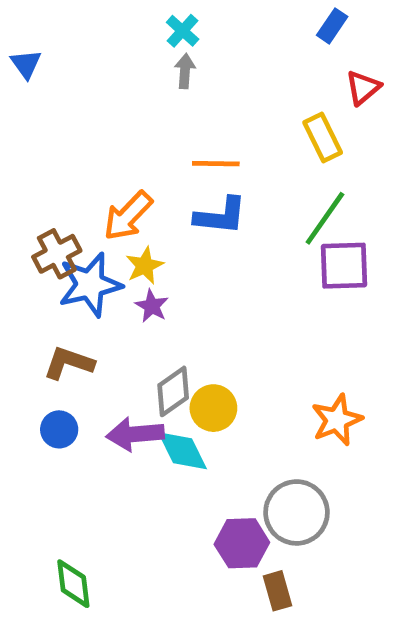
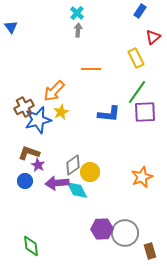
blue L-shape: (221, 216) -> (109, 114), moved
purple star: (152, 306) -> (38, 165), moved
gray circle: (296, 512) -> (125, 233), moved
brown rectangle: (278, 591) -> (150, 251), moved

